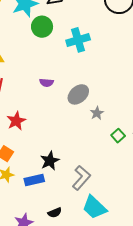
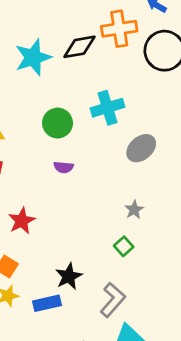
green circle: (42, 27) -> (58, 123), moved
gray ellipse: (78, 94) -> (141, 148), moved
green square: (118, 136) -> (124, 246), moved

